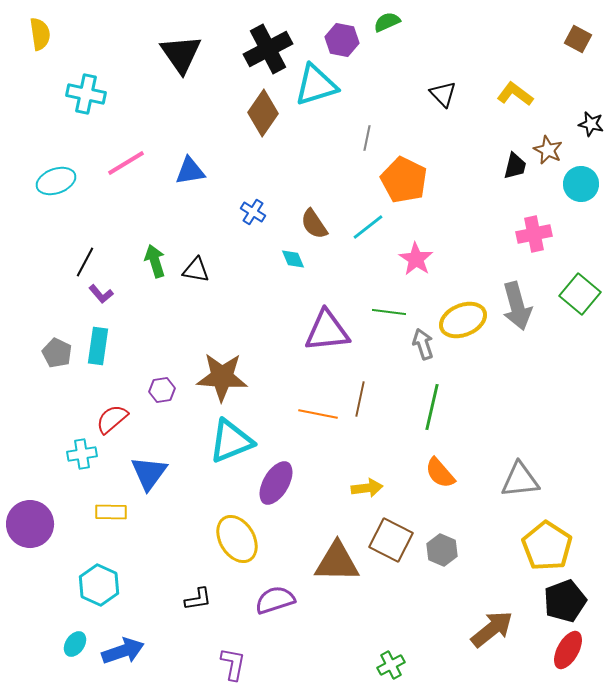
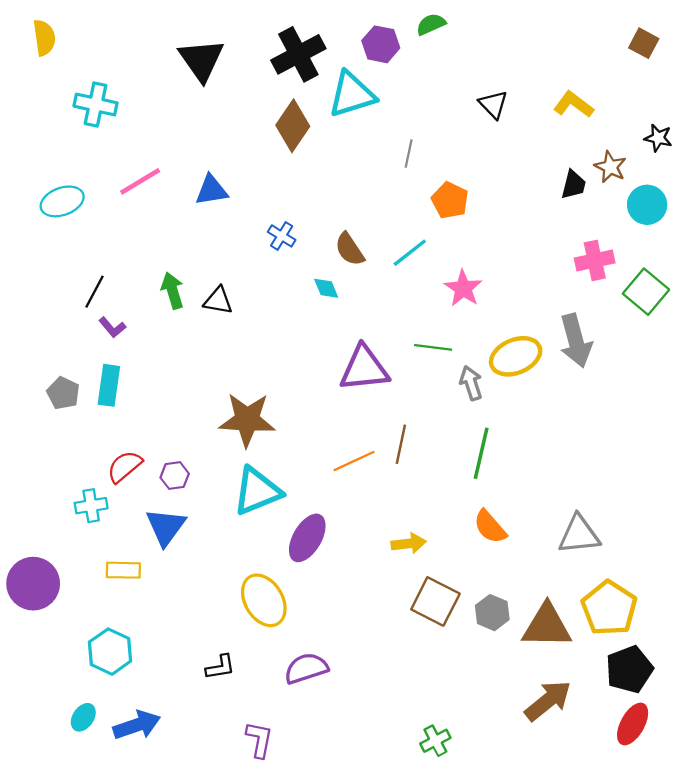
orange pentagon: (404, 180) -> (450, 200), size x0.7
green square: (580, 294) -> (646, 292), moved
purple hexagon: (162, 390) -> (175, 476), moved
orange line: (318, 414) -> (354, 461), turned -36
brown triangle: (337, 562) -> (547, 626), moved

